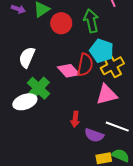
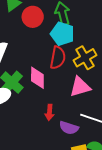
cyan pentagon: (102, 51) -> (62, 34), moved
pink diamond: (69, 71) -> (37, 78), moved, turned 45

